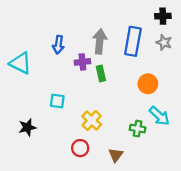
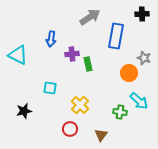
gray arrow: (100, 41) -> (90, 17), moved, turned 50
gray star: (164, 42) -> (144, 58), moved

